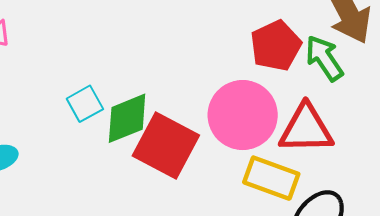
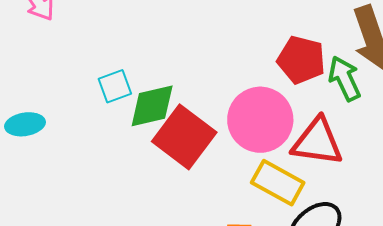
red pentagon: (276, 46) -> (301, 60), turned 30

